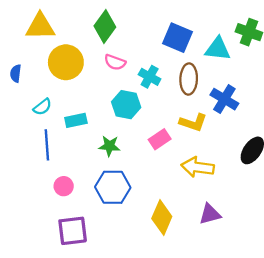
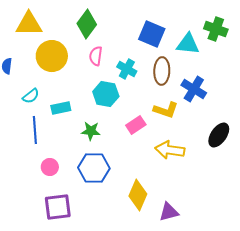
pink semicircle: (115, 62) -> (96, 56), turned 78
purple triangle: (210, 214) -> (169, 212), moved

